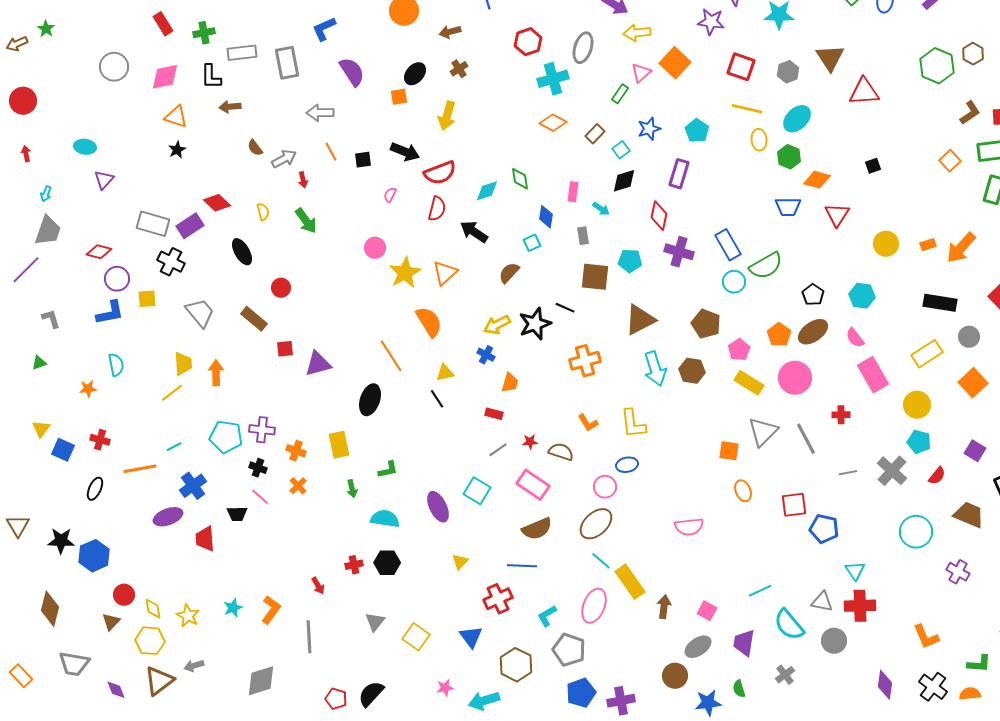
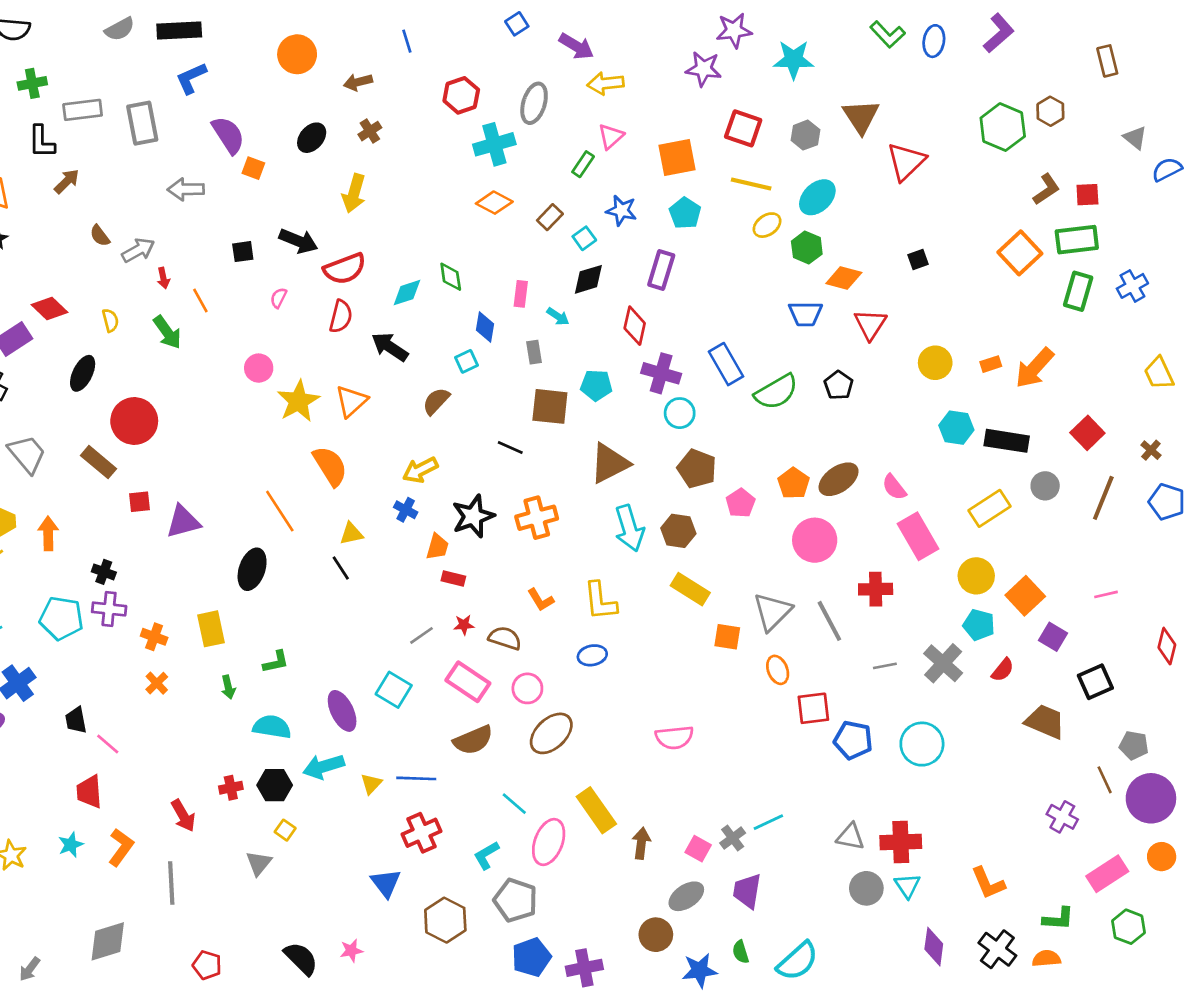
orange square: (675, 63) -> (677, 158), moved, turned 36
red triangle: (864, 92) -> (906, 162), turned -40
orange square: (399, 97) -> (253, 168), moved, turned 30
brown arrow: (230, 107) -> (67, 181), turned 140
blue star: (649, 129) -> (621, 210), turned 30
yellow ellipse: (759, 140) -> (767, 225), turned 60
orange line: (331, 152) -> (200, 301), moved
orange square: (950, 161) -> (1020, 253), size x1.5
black ellipse: (242, 252) -> (83, 373), turned 56
cyan circle: (734, 282) -> (680, 413), moved
red circle: (281, 288) -> (134, 421), size x1.8
black pentagon: (813, 295) -> (839, 385), moved
cyan hexagon: (862, 296) -> (956, 428), moved
black star: (535, 324) -> (473, 516), moved
yellow rectangle: (749, 383) -> (690, 589), moved
orange square: (973, 383) -> (1025, 596), moved
red rectangle: (494, 414) -> (453, 579), moved
red cross: (841, 415) -> (876, 589), size x1.4
black cross: (258, 468) -> (104, 572), moved
pink circle: (605, 487) -> (527, 688), moved
orange ellipse: (743, 491) -> (778, 670), moved
pink line: (260, 497) -> (108, 744), moved
black trapezoid: (237, 514) -> (76, 720), turned 80
cyan circle: (916, 532) -> (922, 744), moved
red trapezoid: (205, 539) -> (89, 792), moved
cyan line: (601, 561) -> (514, 804), moved
blue line: (522, 566) -> (416, 778), moved
cyan triangle: (855, 571) -> (907, 886), moved
purple cross: (958, 572) -> (1062, 817), moved
red arrow: (318, 586) -> (183, 816), size x1.4
cyan semicircle: (789, 625) -> (798, 961), moved, turned -92
yellow square: (416, 637) -> (285, 830), moved, size x0.6
gray arrow: (194, 666) -> (30, 969), moved, turned -36
gray cross: (785, 675) -> (733, 838), moved
black semicircle: (371, 694) -> (301, 958), moved, turned 92
cyan arrow: (484, 701) -> (324, 767), moved

